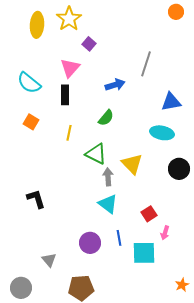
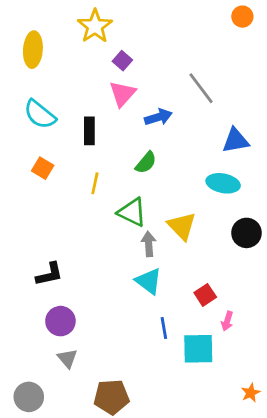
yellow ellipse: (37, 25) -> (33, 50), moved
gray line: (146, 64) -> (201, 88), turned -55
pink triangle: (70, 68) -> (122, 94), moved
black L-shape: (36, 199) -> (49, 274), turned 95
purple circle: (90, 243) -> (60, 321), moved

